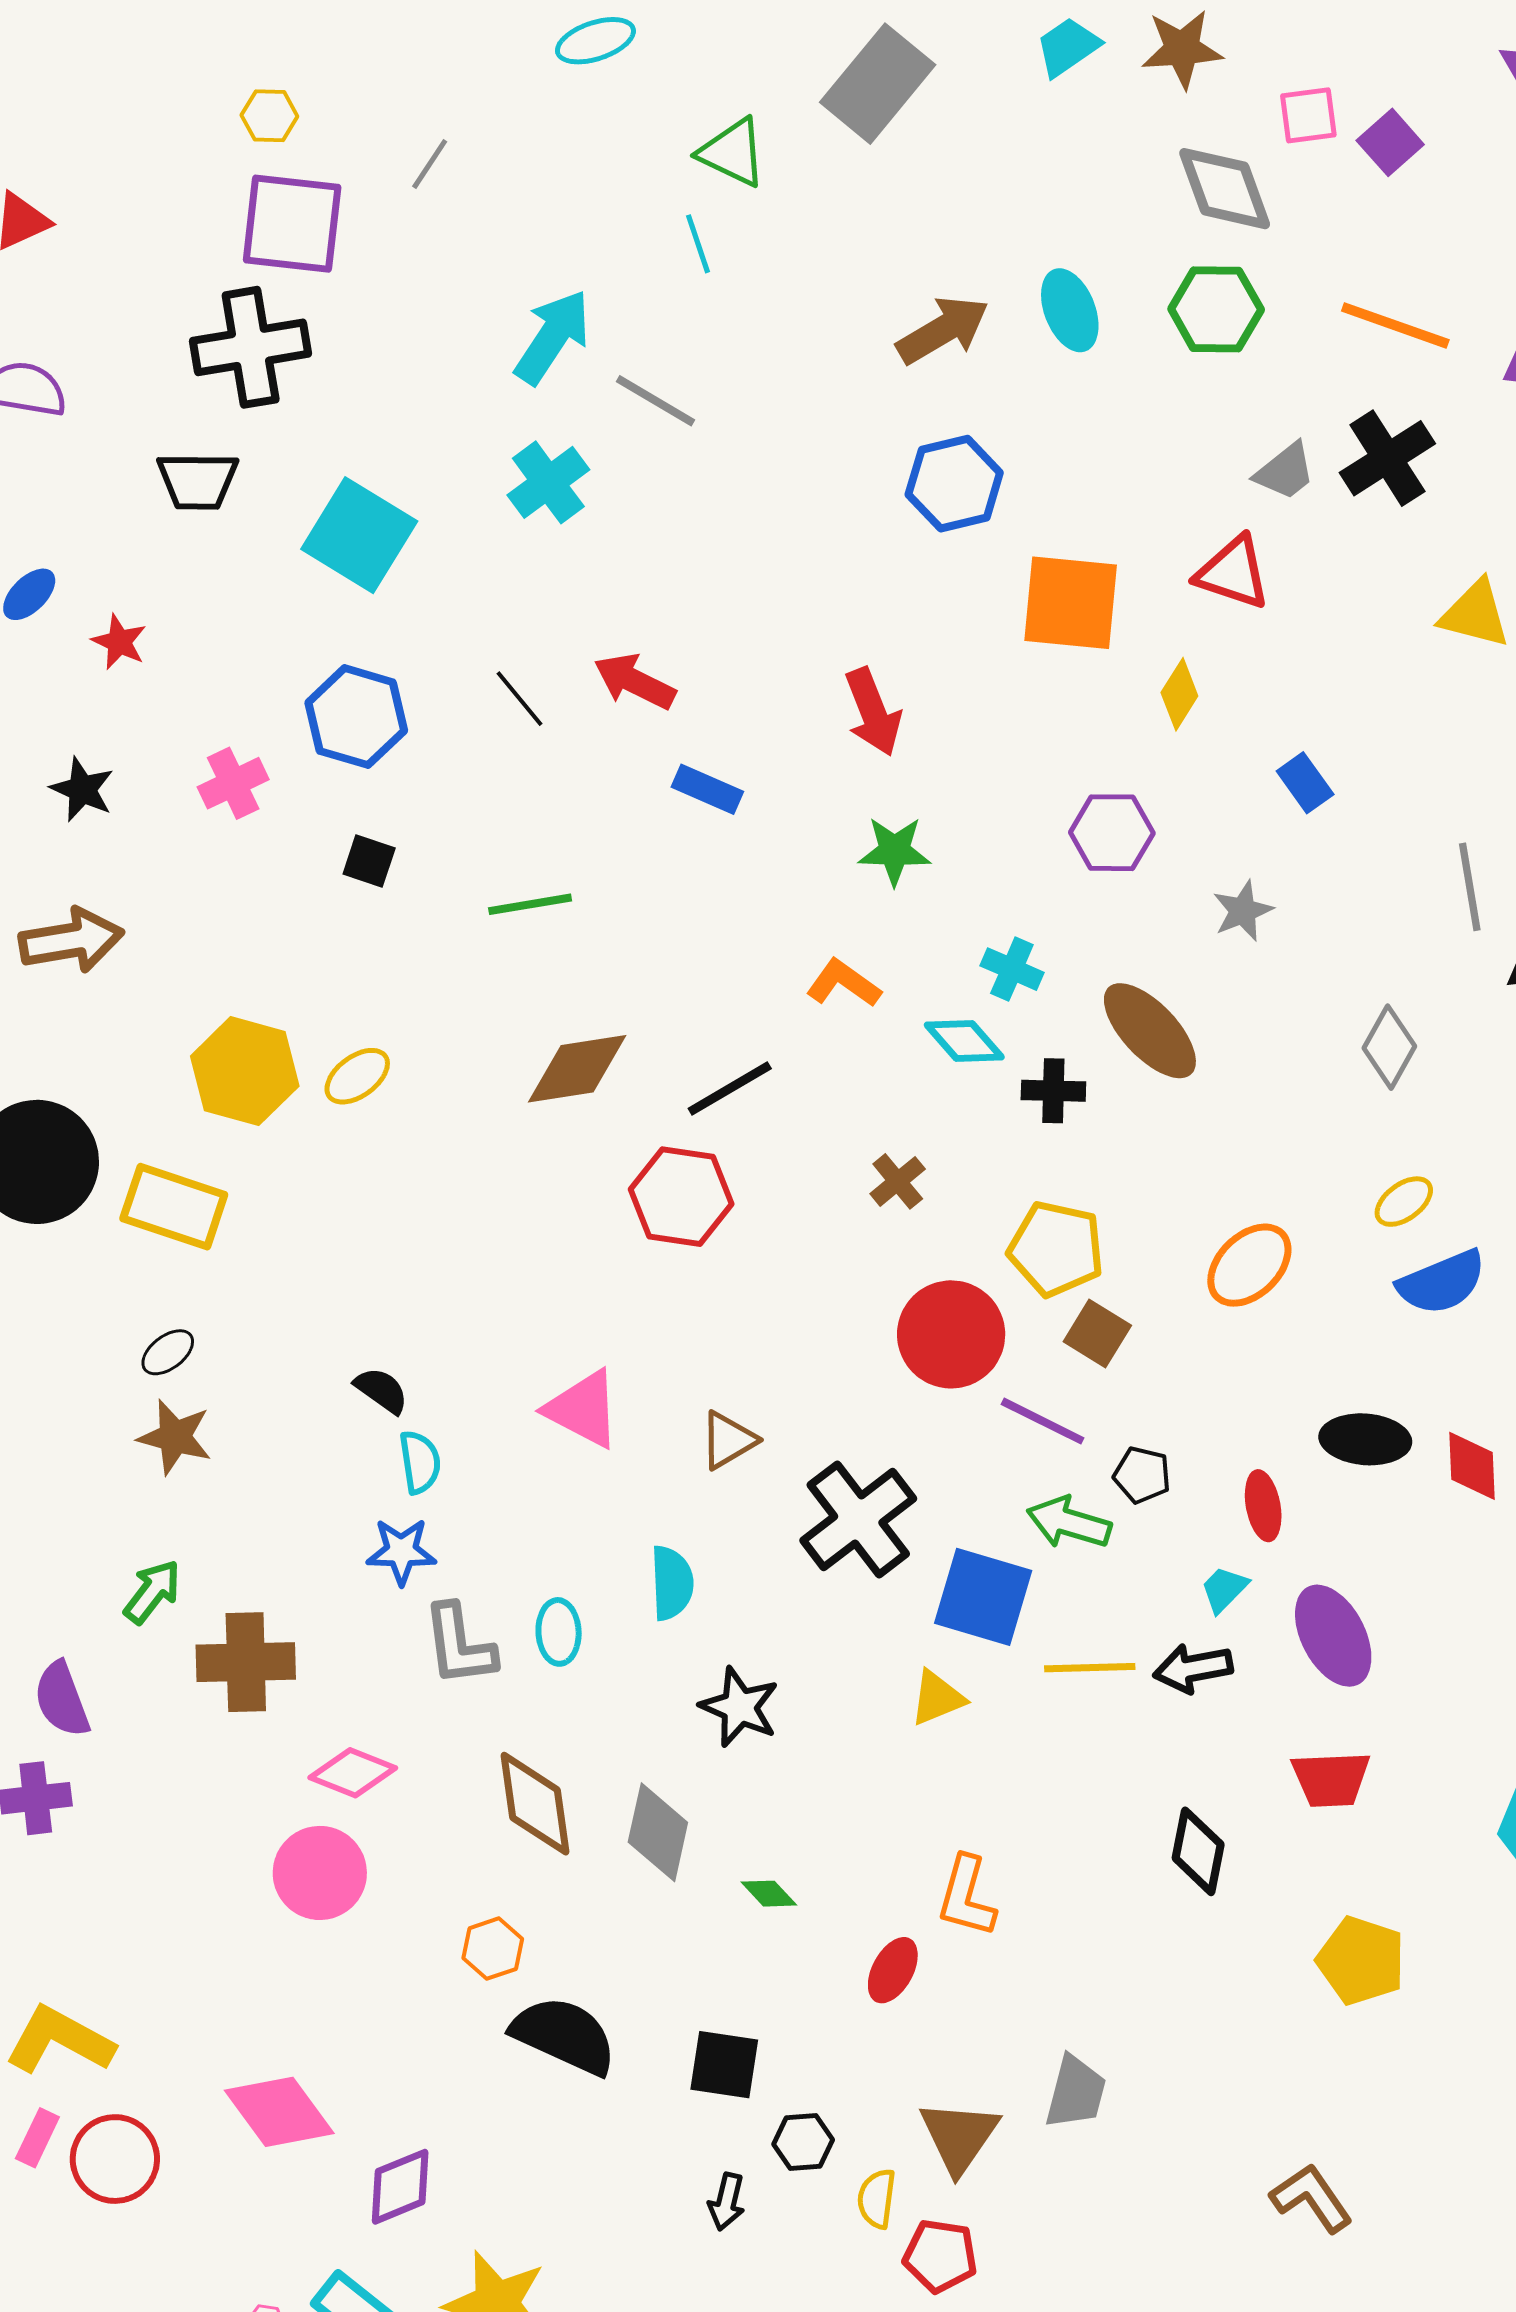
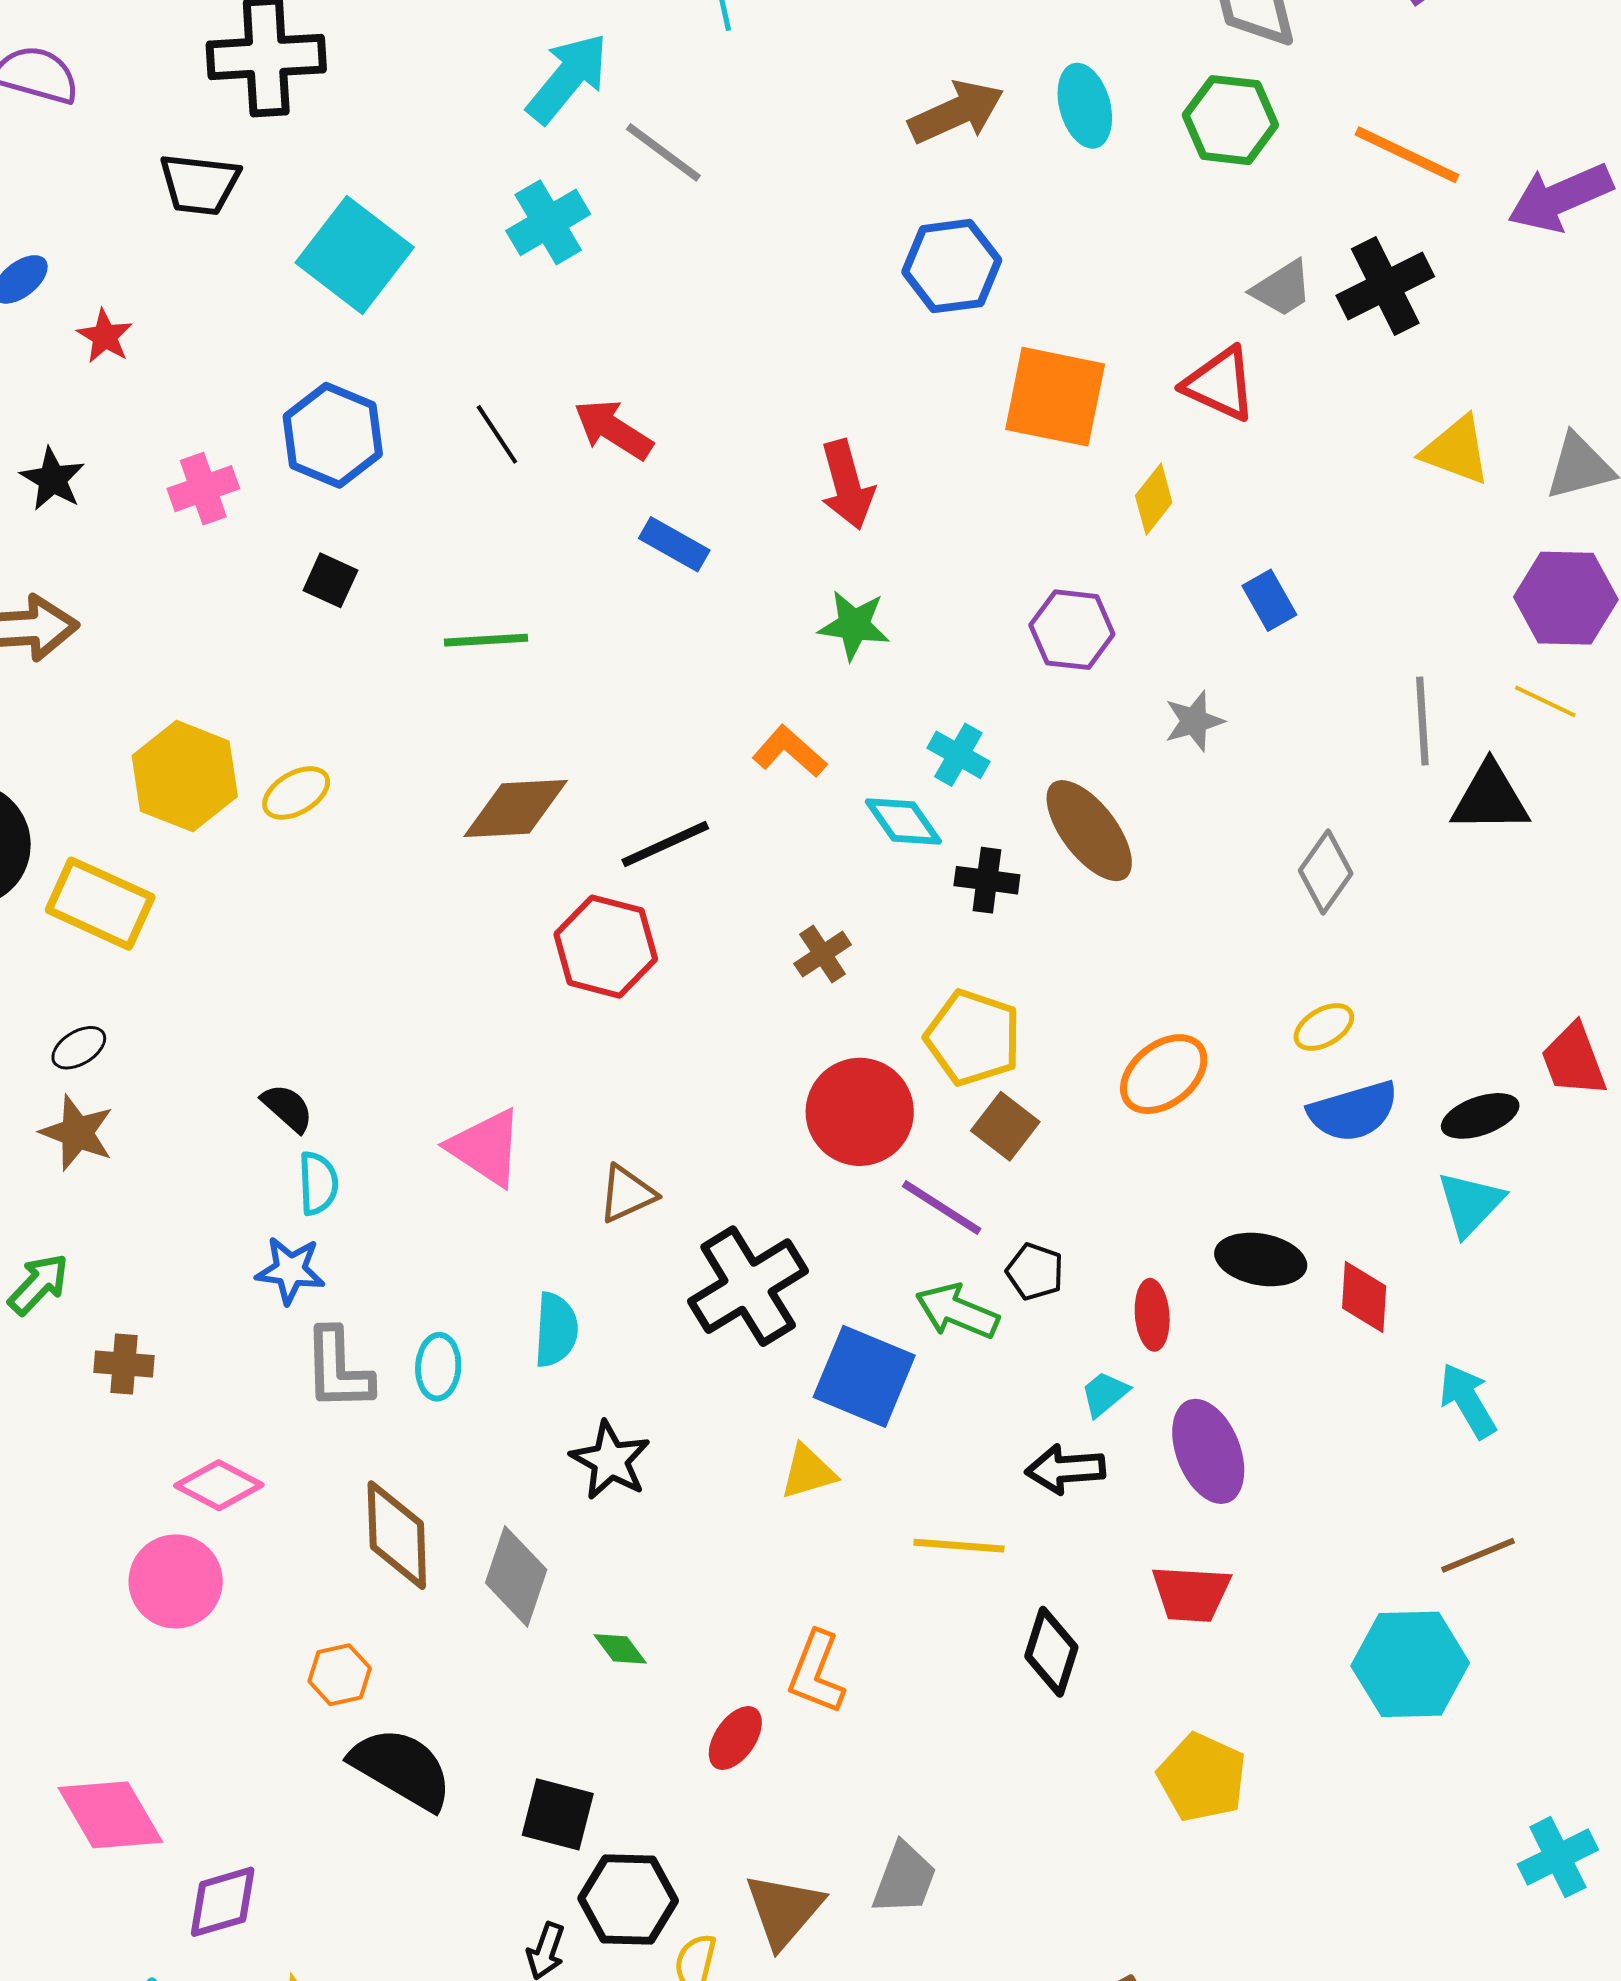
brown cross: (246, 1662) -> (124, 1364), size x0.6
yellow line: (1090, 1668) -> (959, 1546), moved
black hexagon: (803, 2142) -> (628, 1900), size x1.6

